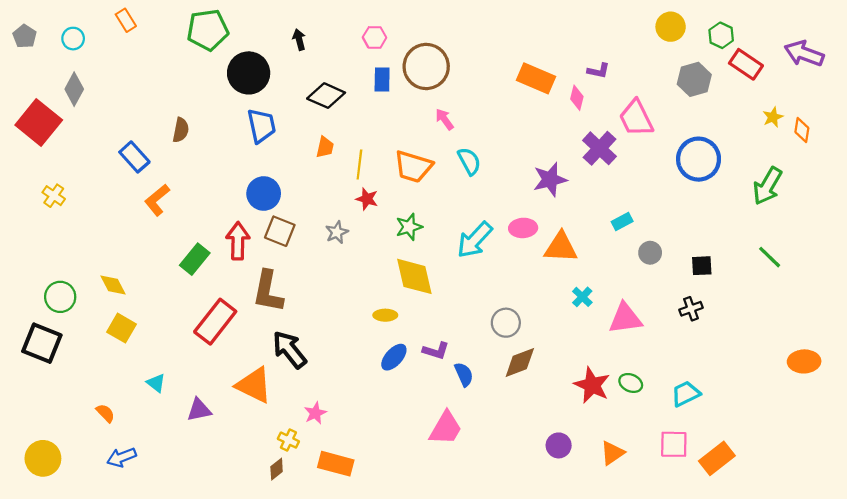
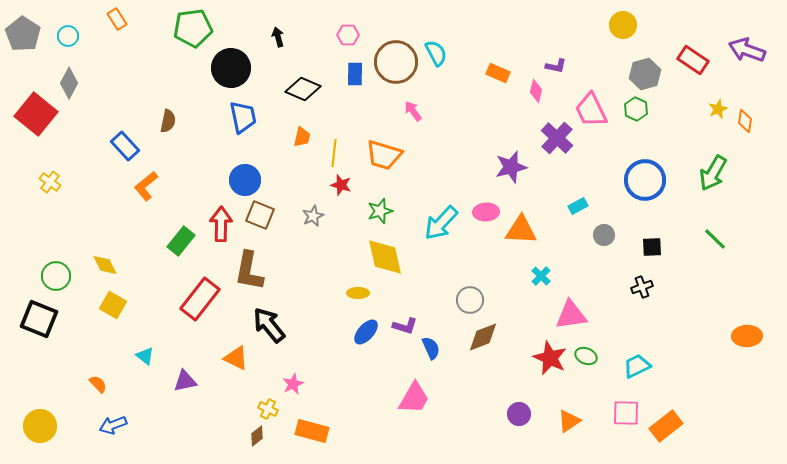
green hexagon: (721, 35) -> (636, 109), moved
gray pentagon: (25, 36) -> (23, 34), size x1.6
orange rectangle: (536, 78) -> (498, 73), size x0.7
blue circle: (699, 159) -> (645, 180), moved
cyan semicircle: (469, 161) -> (436, 53), moved
pink triangle: (625, 318) -> (571, 315), moved
orange triangle: (254, 385) -> (236, 358), size x0.7

